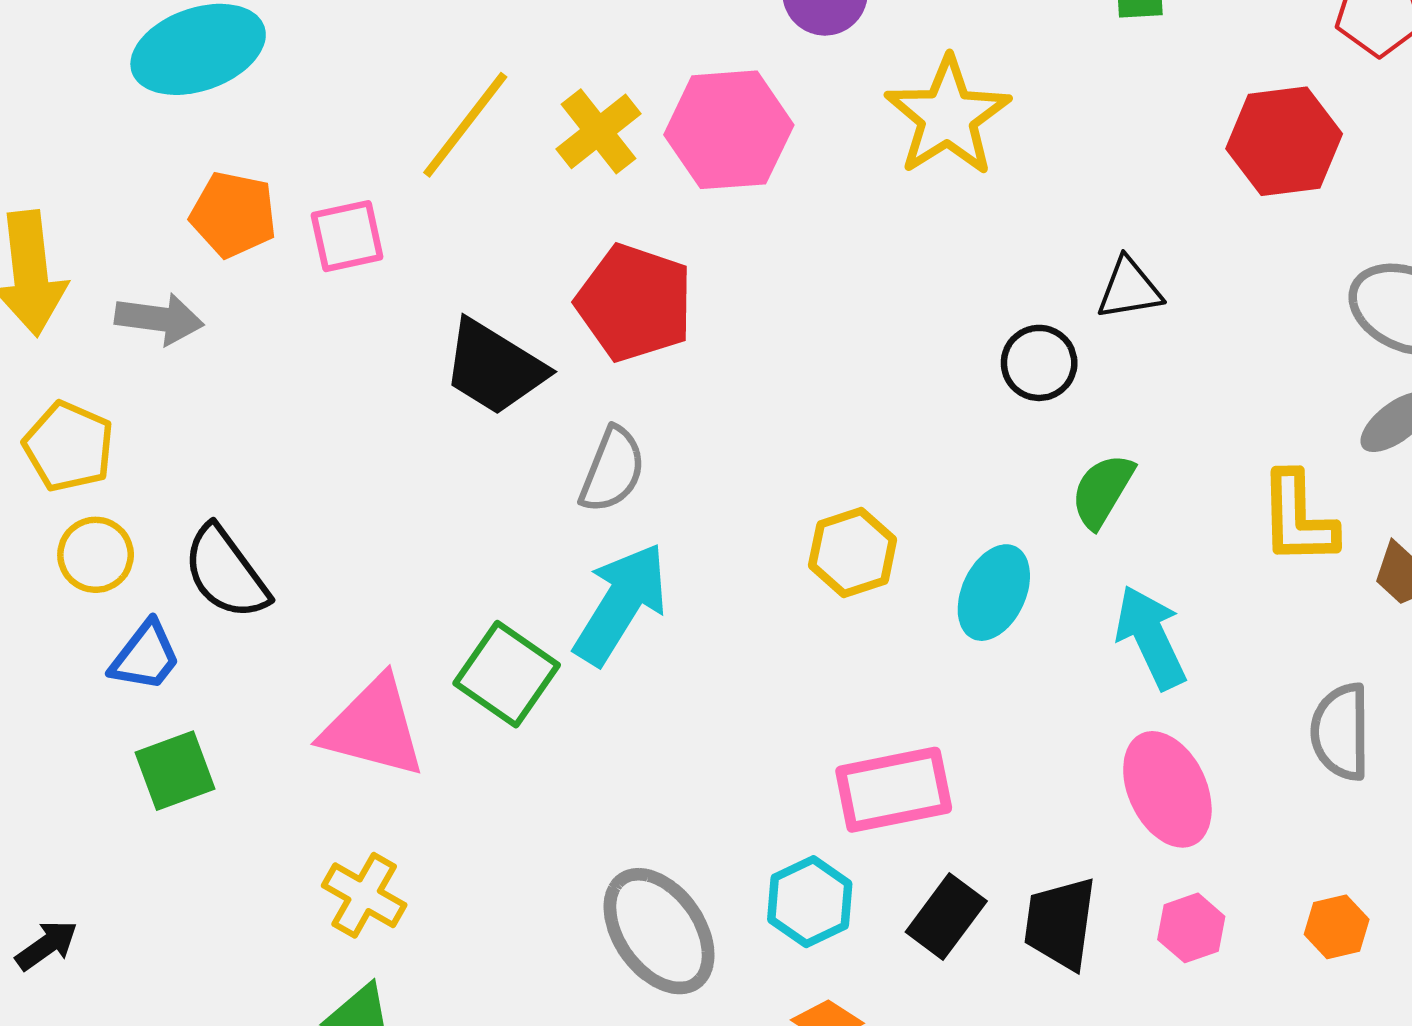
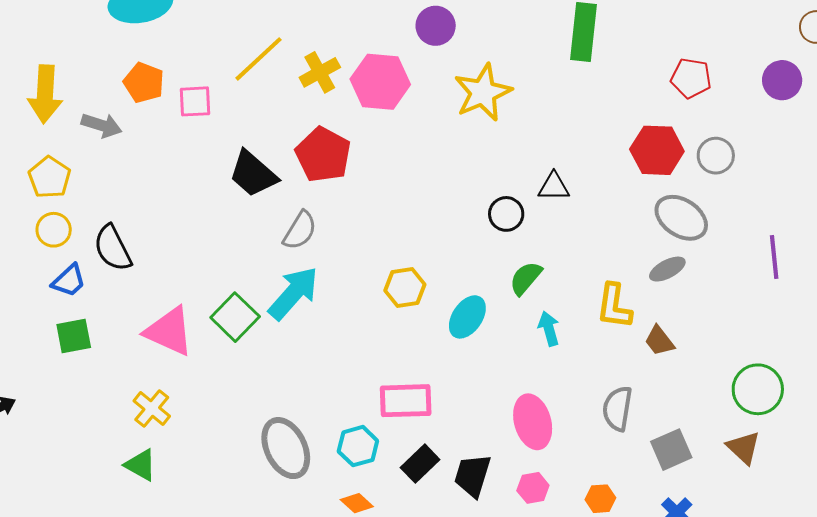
red hexagon: (1284, 141) -> (657, 150), moved
cyan arrow: (1151, 637) -> (549, 329), moved, size x0.7

